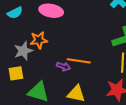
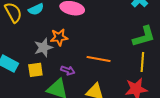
purple arrow: (63, 66) -> (68, 70), moved

